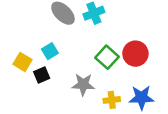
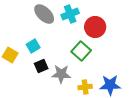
red circle: (135, 54) -> (95, 27), moved
black square: (42, 75) -> (41, 66), moved

